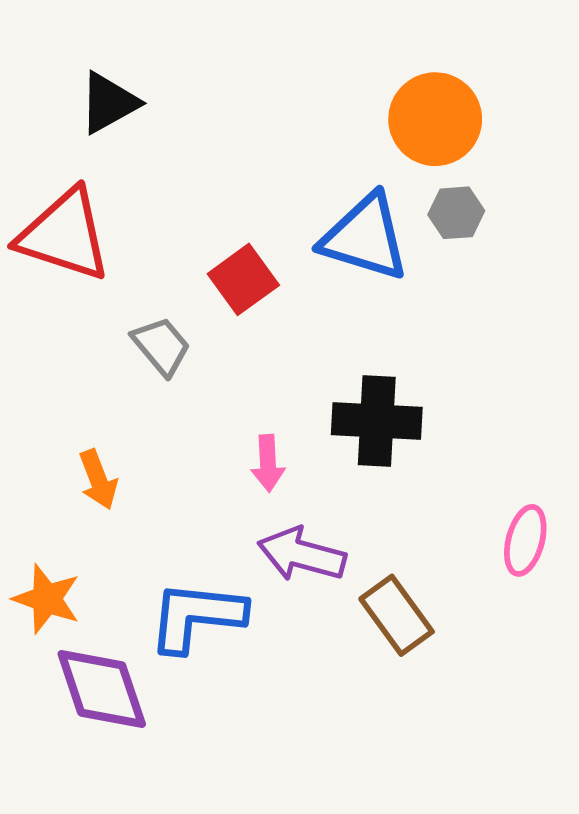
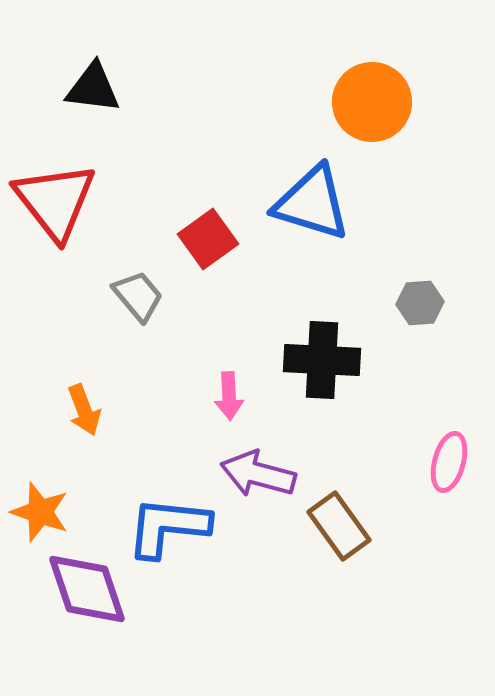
black triangle: (109, 103) -> (93, 88), turned 36
gray hexagon: (456, 213) -> (420, 303), moved
red triangle: (64, 235) -> (55, 201), turned 34

